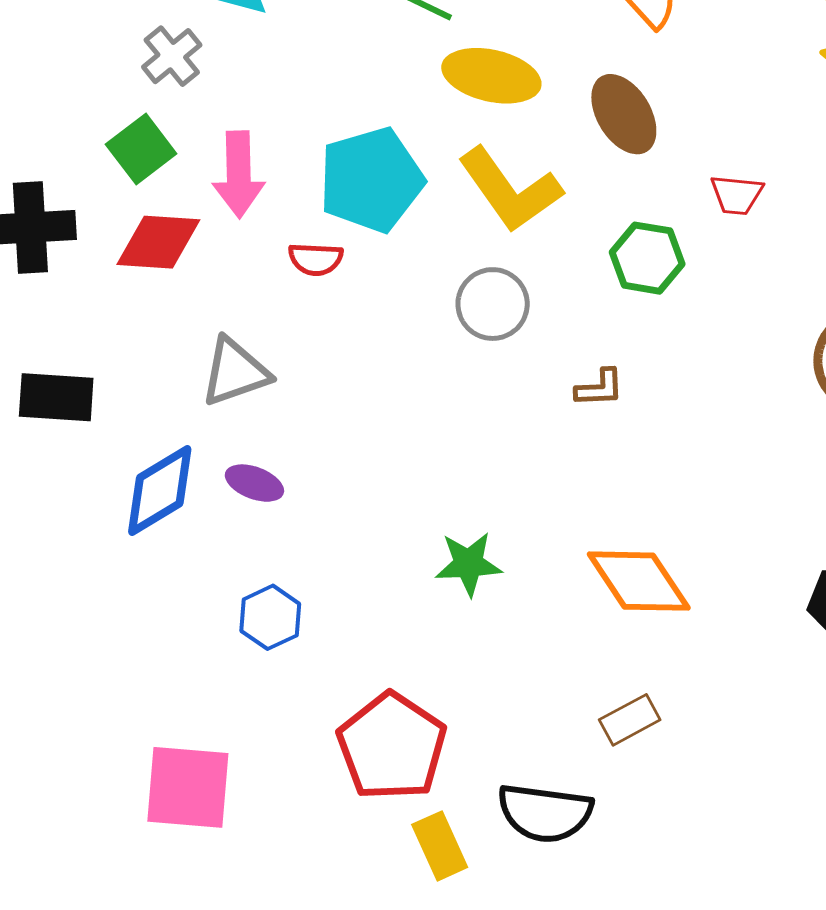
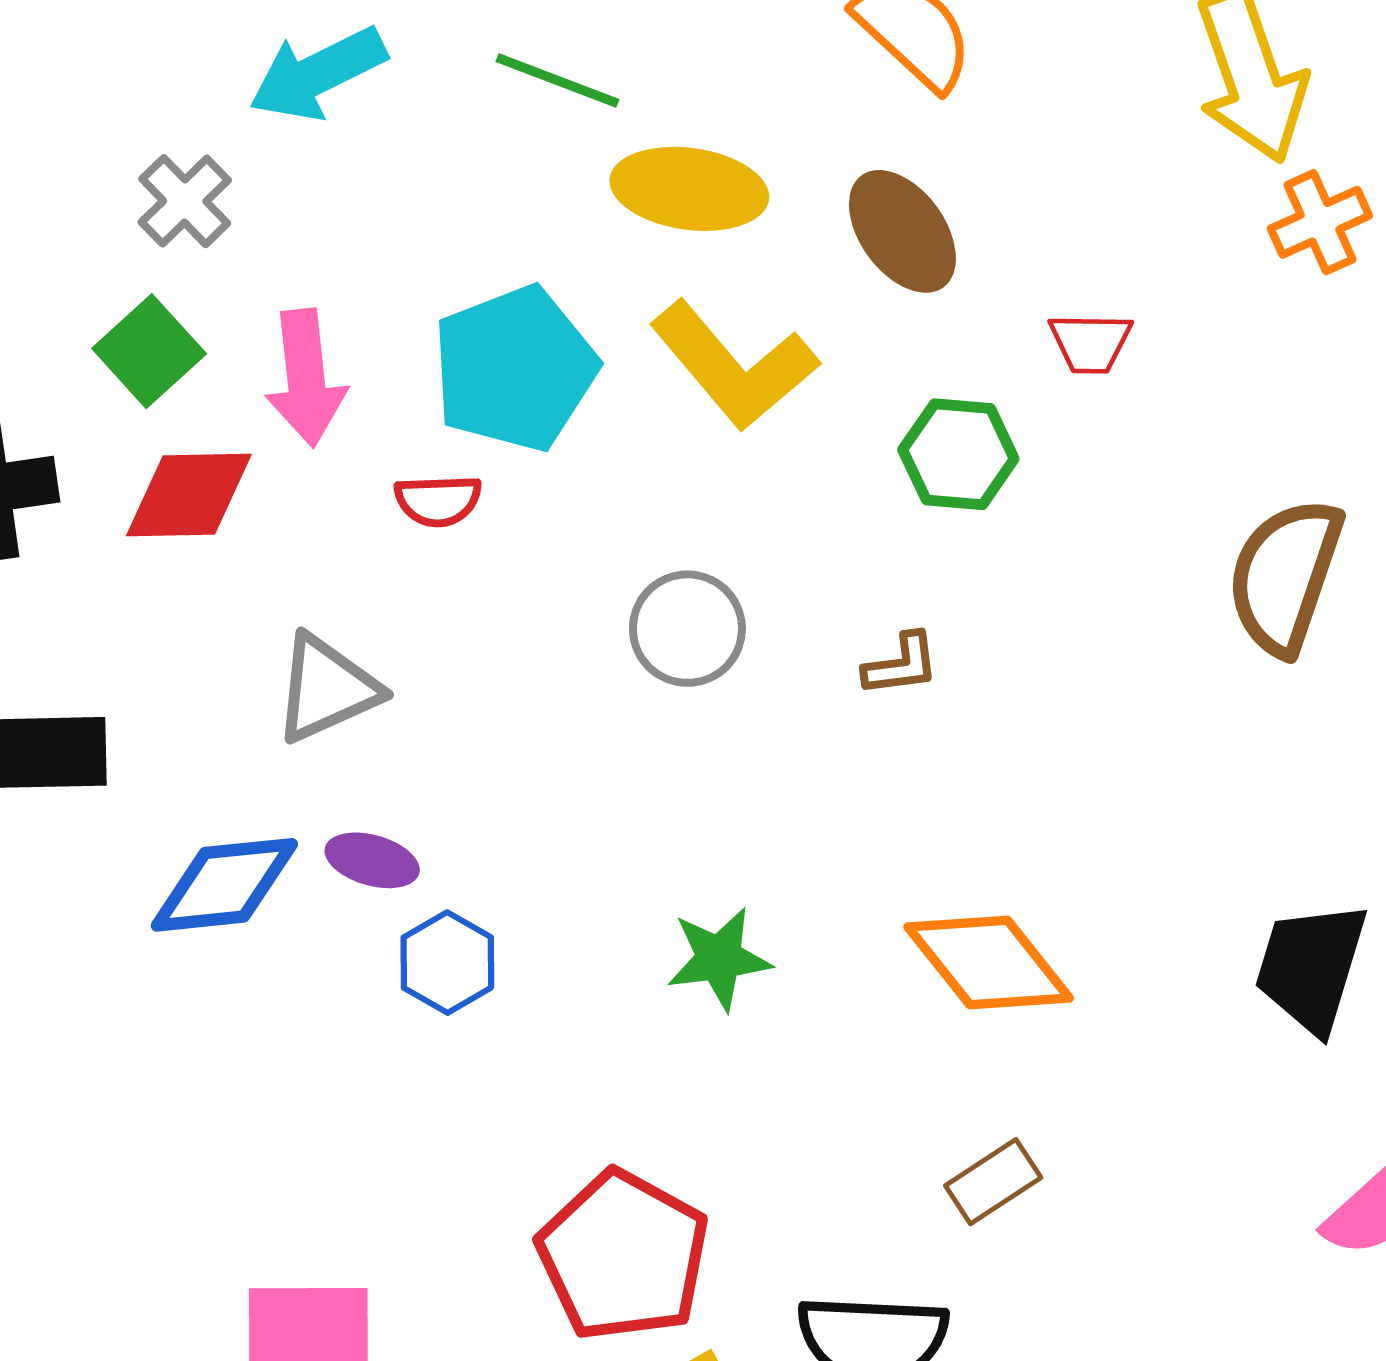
gray circle: (493, 304) -> (687, 629), moved
blue diamond: (160, 490) -> (224, 885), turned 30
blue hexagon: (270, 617) -> (447, 963), moved

